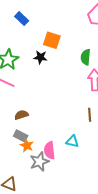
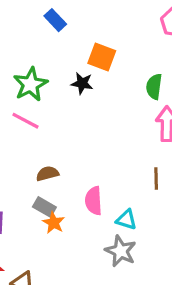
pink semicircle: (49, 150) -> (94, 201), moved
gray star: (39, 162) -> (121, 251), moved, turned -30

